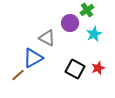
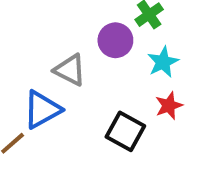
red star: (98, 68) -> (169, 106), moved

